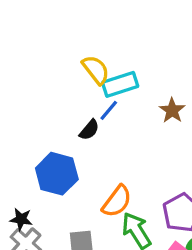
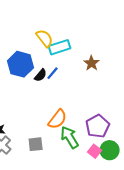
blue line: (109, 110) -> (53, 73), moved
blue hexagon: (57, 174) -> (21, 64), moved

